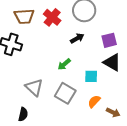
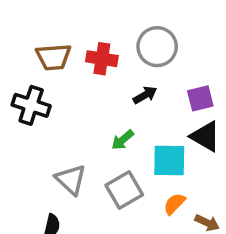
red cross: (52, 17) -> (102, 59), turned -30
cyan square: (91, 76) -> (169, 161), size x1.5
gray square: (65, 93) -> (124, 190), turned 30

